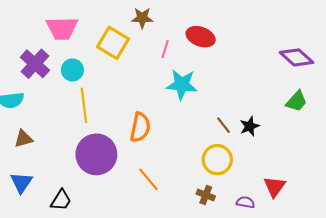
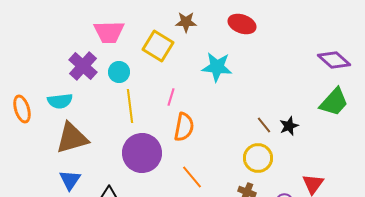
red ellipse: (201, 37) -> (242, 24), moved
pink line: (165, 49) -> (171, 97), moved
cyan star: (182, 85) -> (217, 67), moved
green trapezoid: (296, 101) -> (334, 102), size x1.4
brown triangle: (23, 139) -> (72, 138), size x1.8

